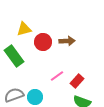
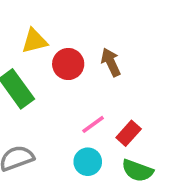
brown arrow: (67, 41) -> (111, 62), turned -112
cyan circle: (35, 97) -> (88, 162), moved

